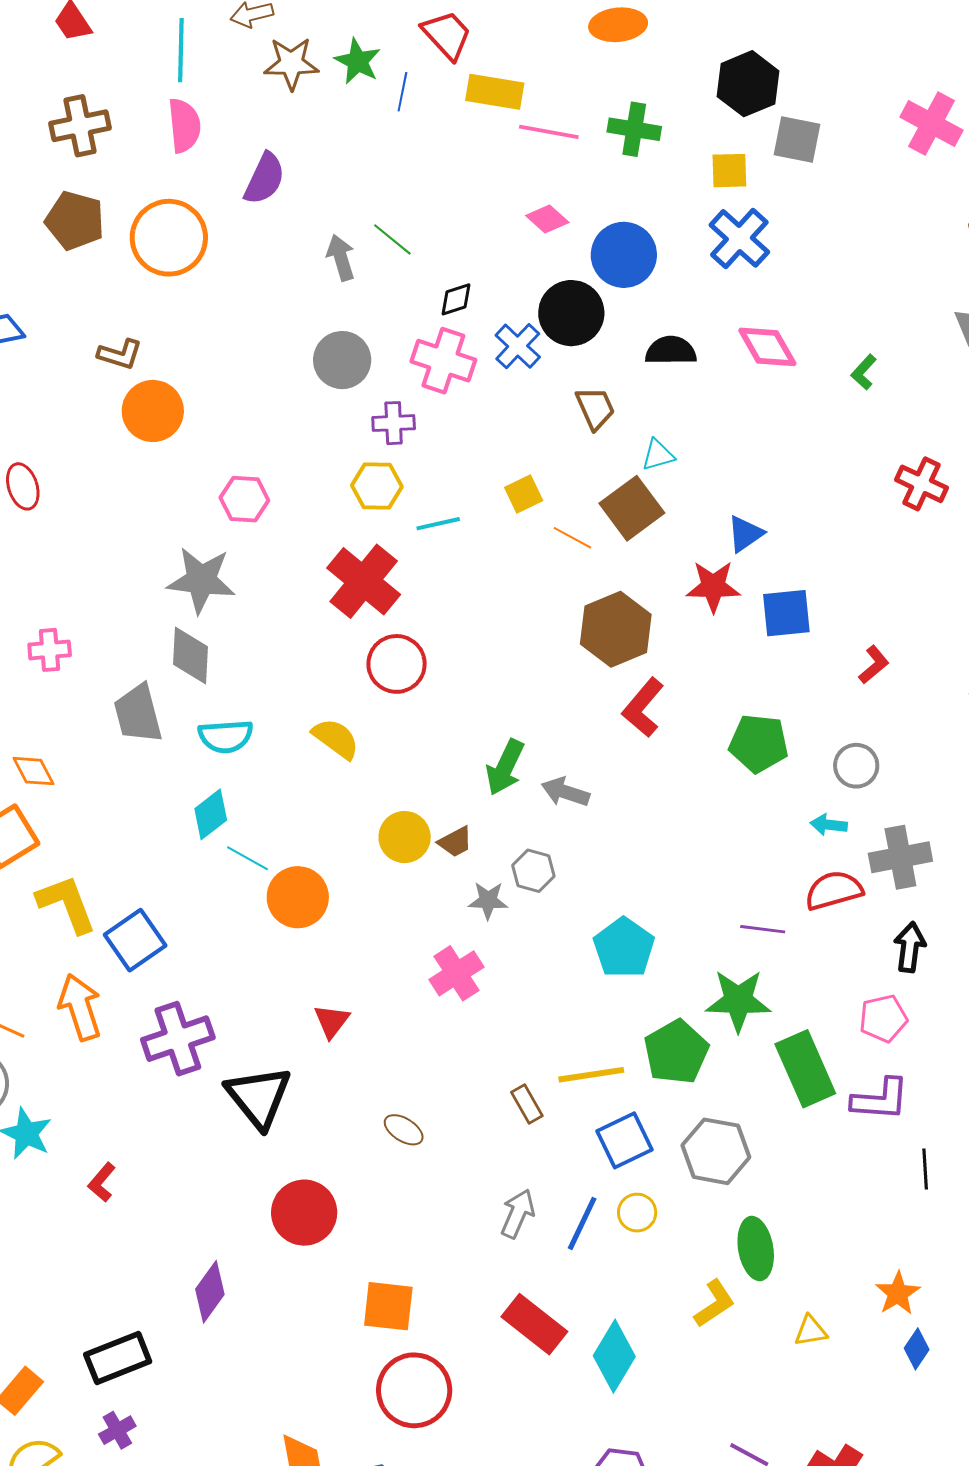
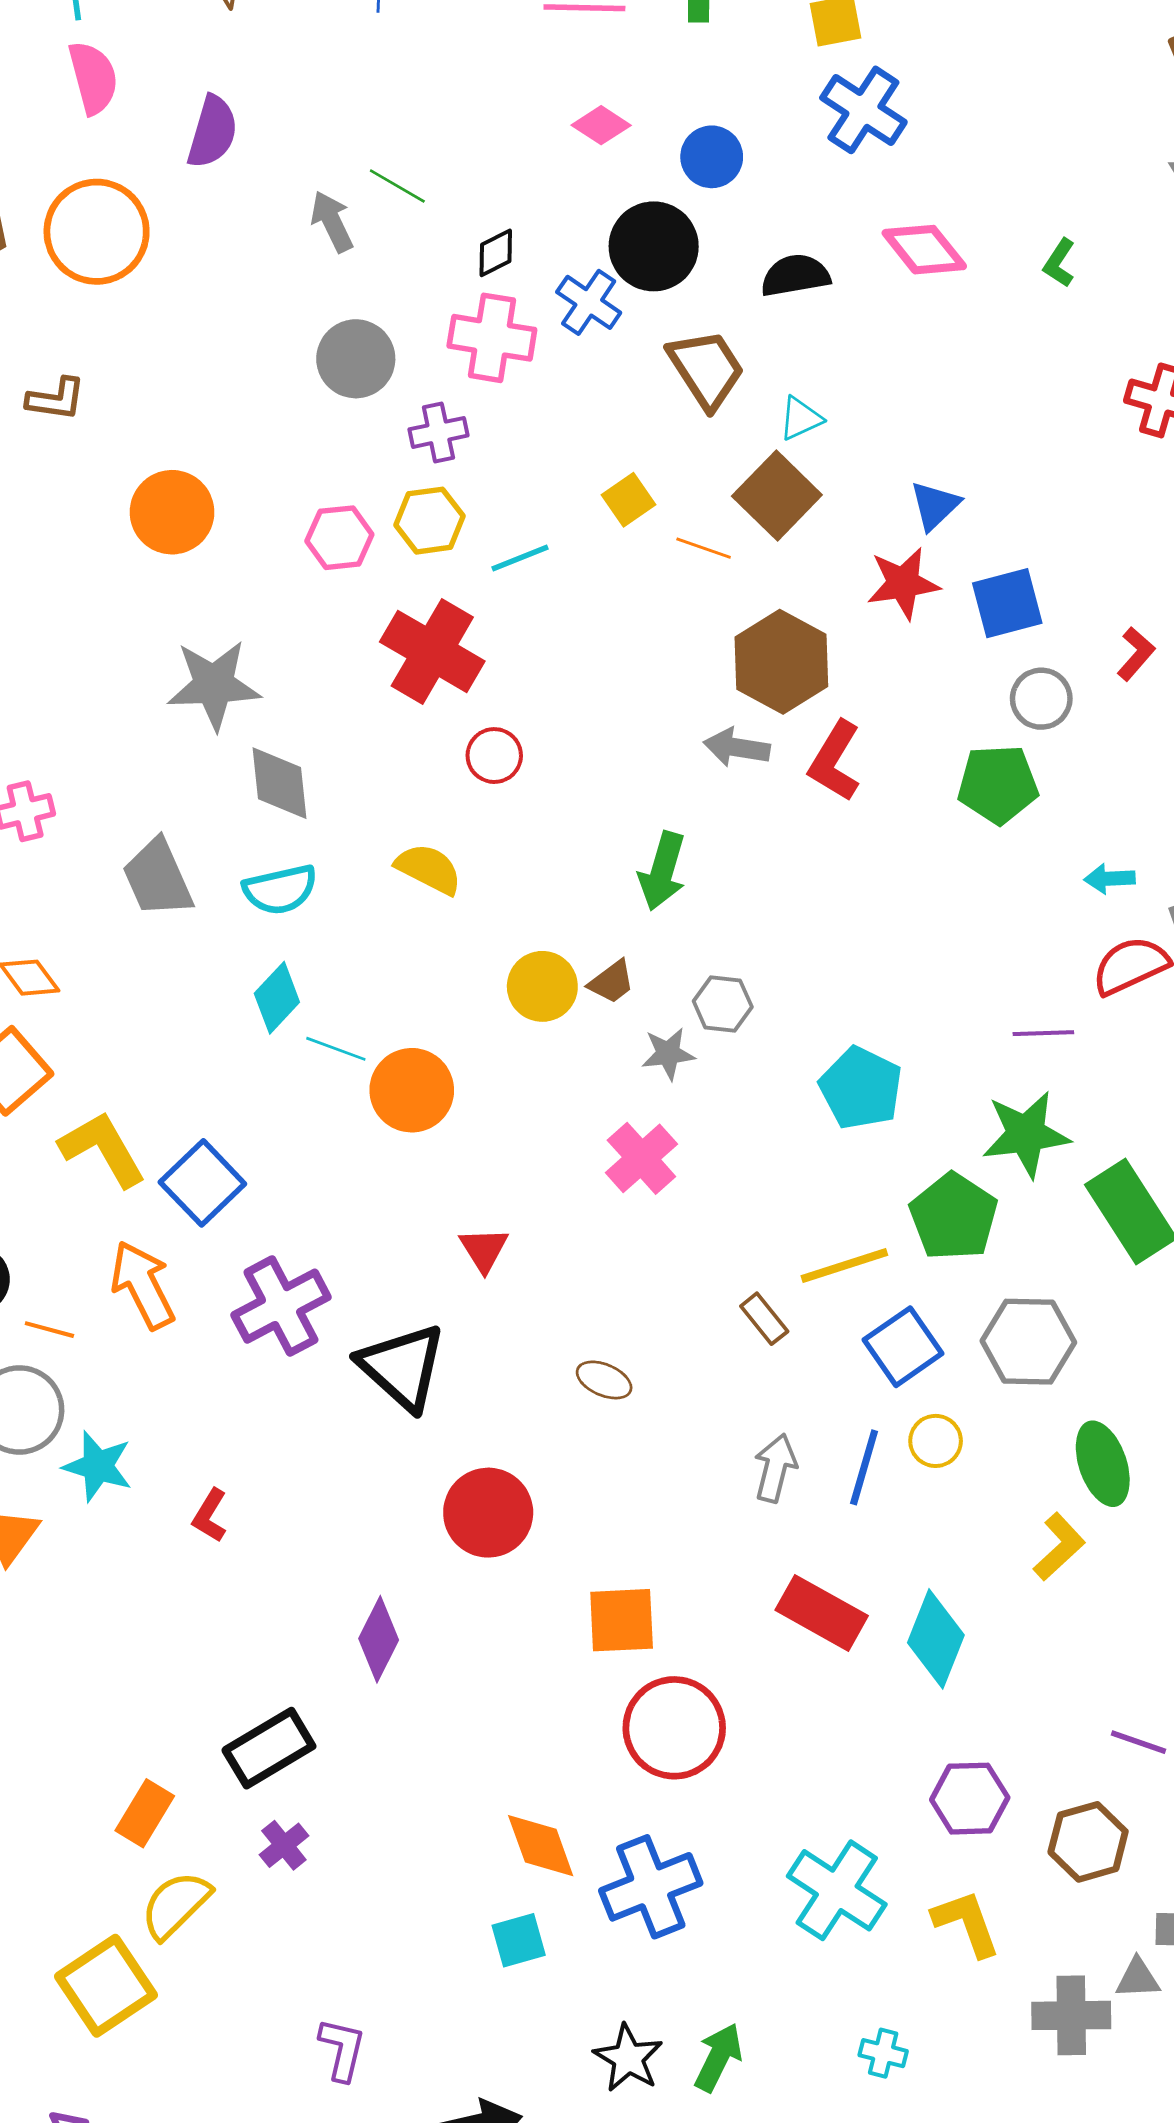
blue circle: (624, 255) -> (712, 157), size x0.7
brown trapezoid: (595, 408) -> (706, 369), size x1.4
orange circle: (153, 411) -> (172, 512), moved
pink hexagon: (244, 499) -> (339, 538), moved
gray diamond: (191, 655) -> (279, 783), moved
red circle: (397, 664) -> (494, 756), size x0.7
gray circle: (856, 766) -> (1041, 699), moved
gray arrow: (565, 792) -> (737, 747), moved

